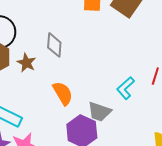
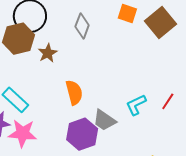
gray diamond: (54, 45) -> (82, 26), moved

